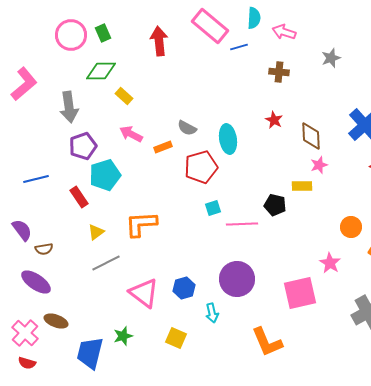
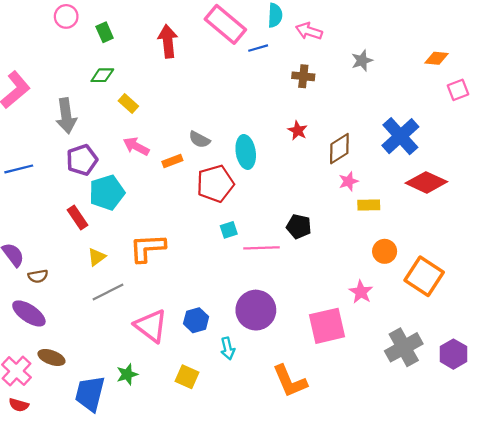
pink circle: (71, 35) -> (66, 16), moved, size x0.7
green diamond: (101, 71) -> (102, 75), size x0.7
brown diamond: (311, 136) -> (339, 149), turned 60
blue line: (36, 179) -> (19, 169), moved
yellow rectangle: (302, 186) -> (369, 205), moved

